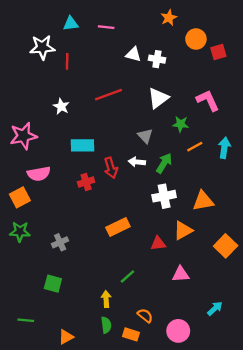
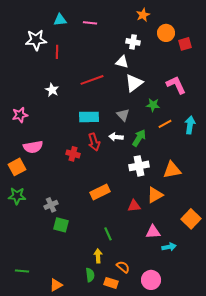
white triangle: (133, 54) -> (122, 62), moved
white cross: (157, 59) -> (133, 42), moved
pink star: (23, 136) -> (20, 115), size x0.7
cyan rectangle: (82, 145) -> (89, 117), moved
red cross: (86, 182) -> (73, 154), turned 32
orange square: (226, 246) -> (191, 219), moved
green line: (127, 277) -> (108, 234), turned -72
green square: (53, 284) -> (61, 225), moved
yellow arrow: (106, 299) -> (98, 256), moved
cyan arrow: (215, 308) -> (169, 247), moved, turned 32

